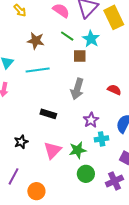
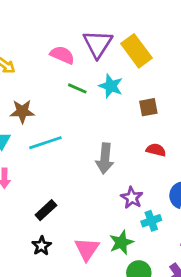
brown star: (36, 41) -> (22, 111), moved
brown square: (80, 56) -> (148, 107), moved
black rectangle: (48, 114) -> (46, 210), moved, turned -49

